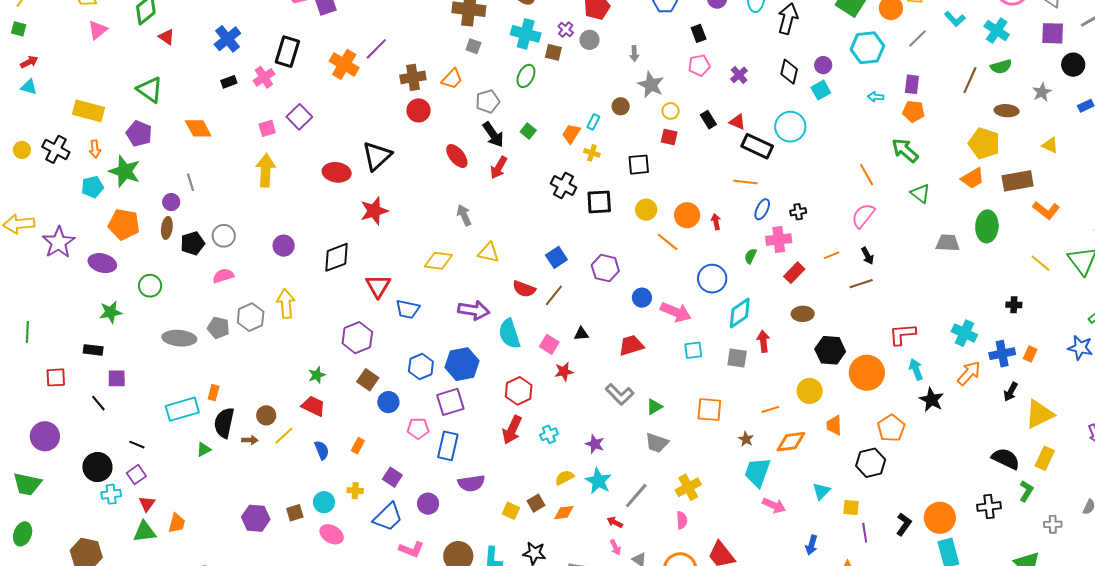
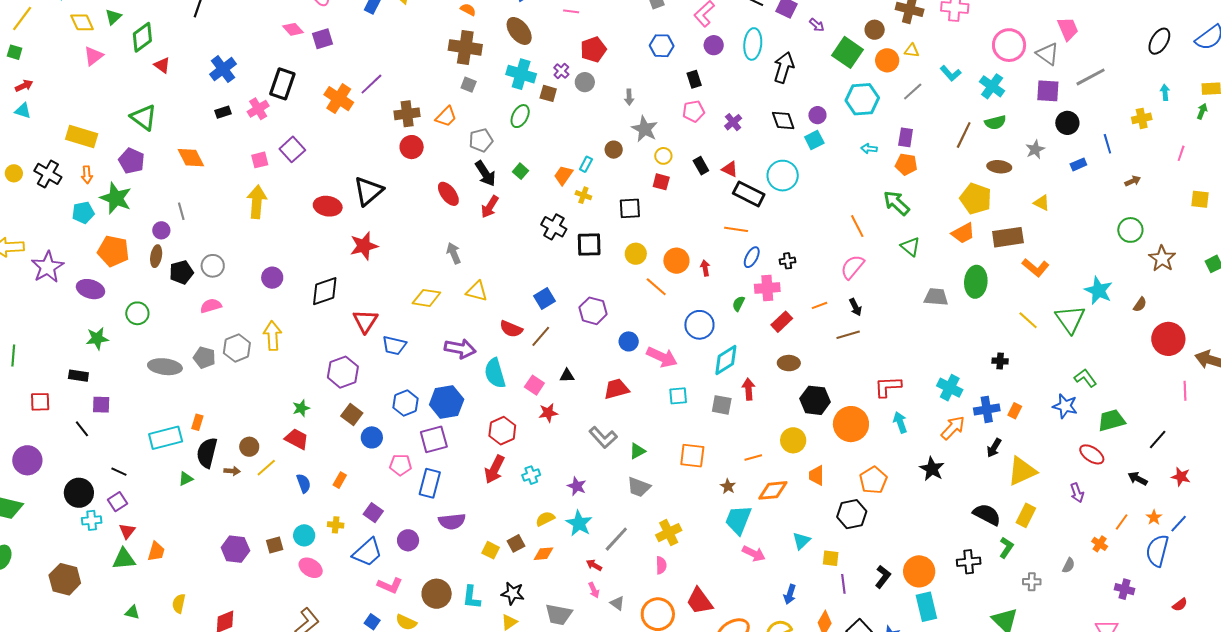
black diamond: (789, 72) -> (783, 121), turned -35
black star: (932, 400) -> (932, 469), moved

